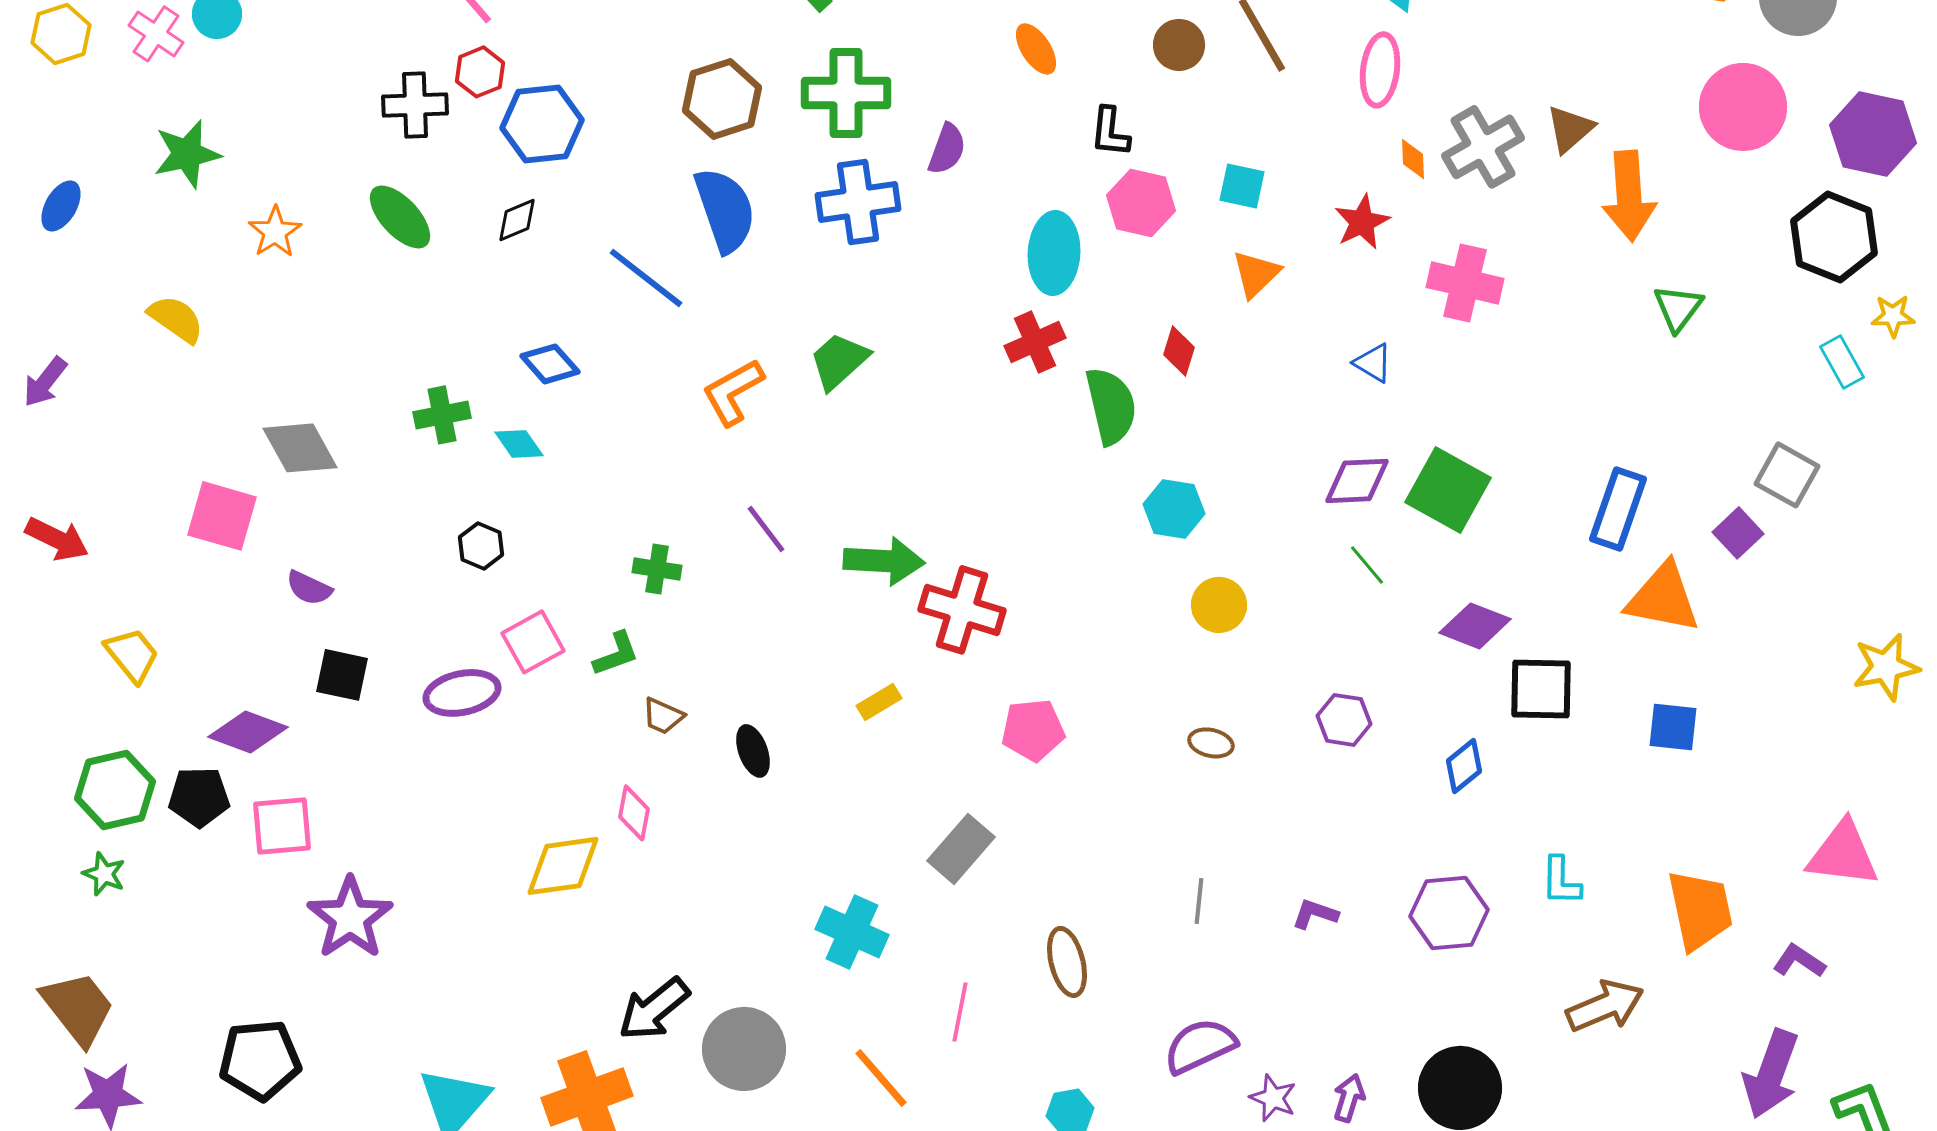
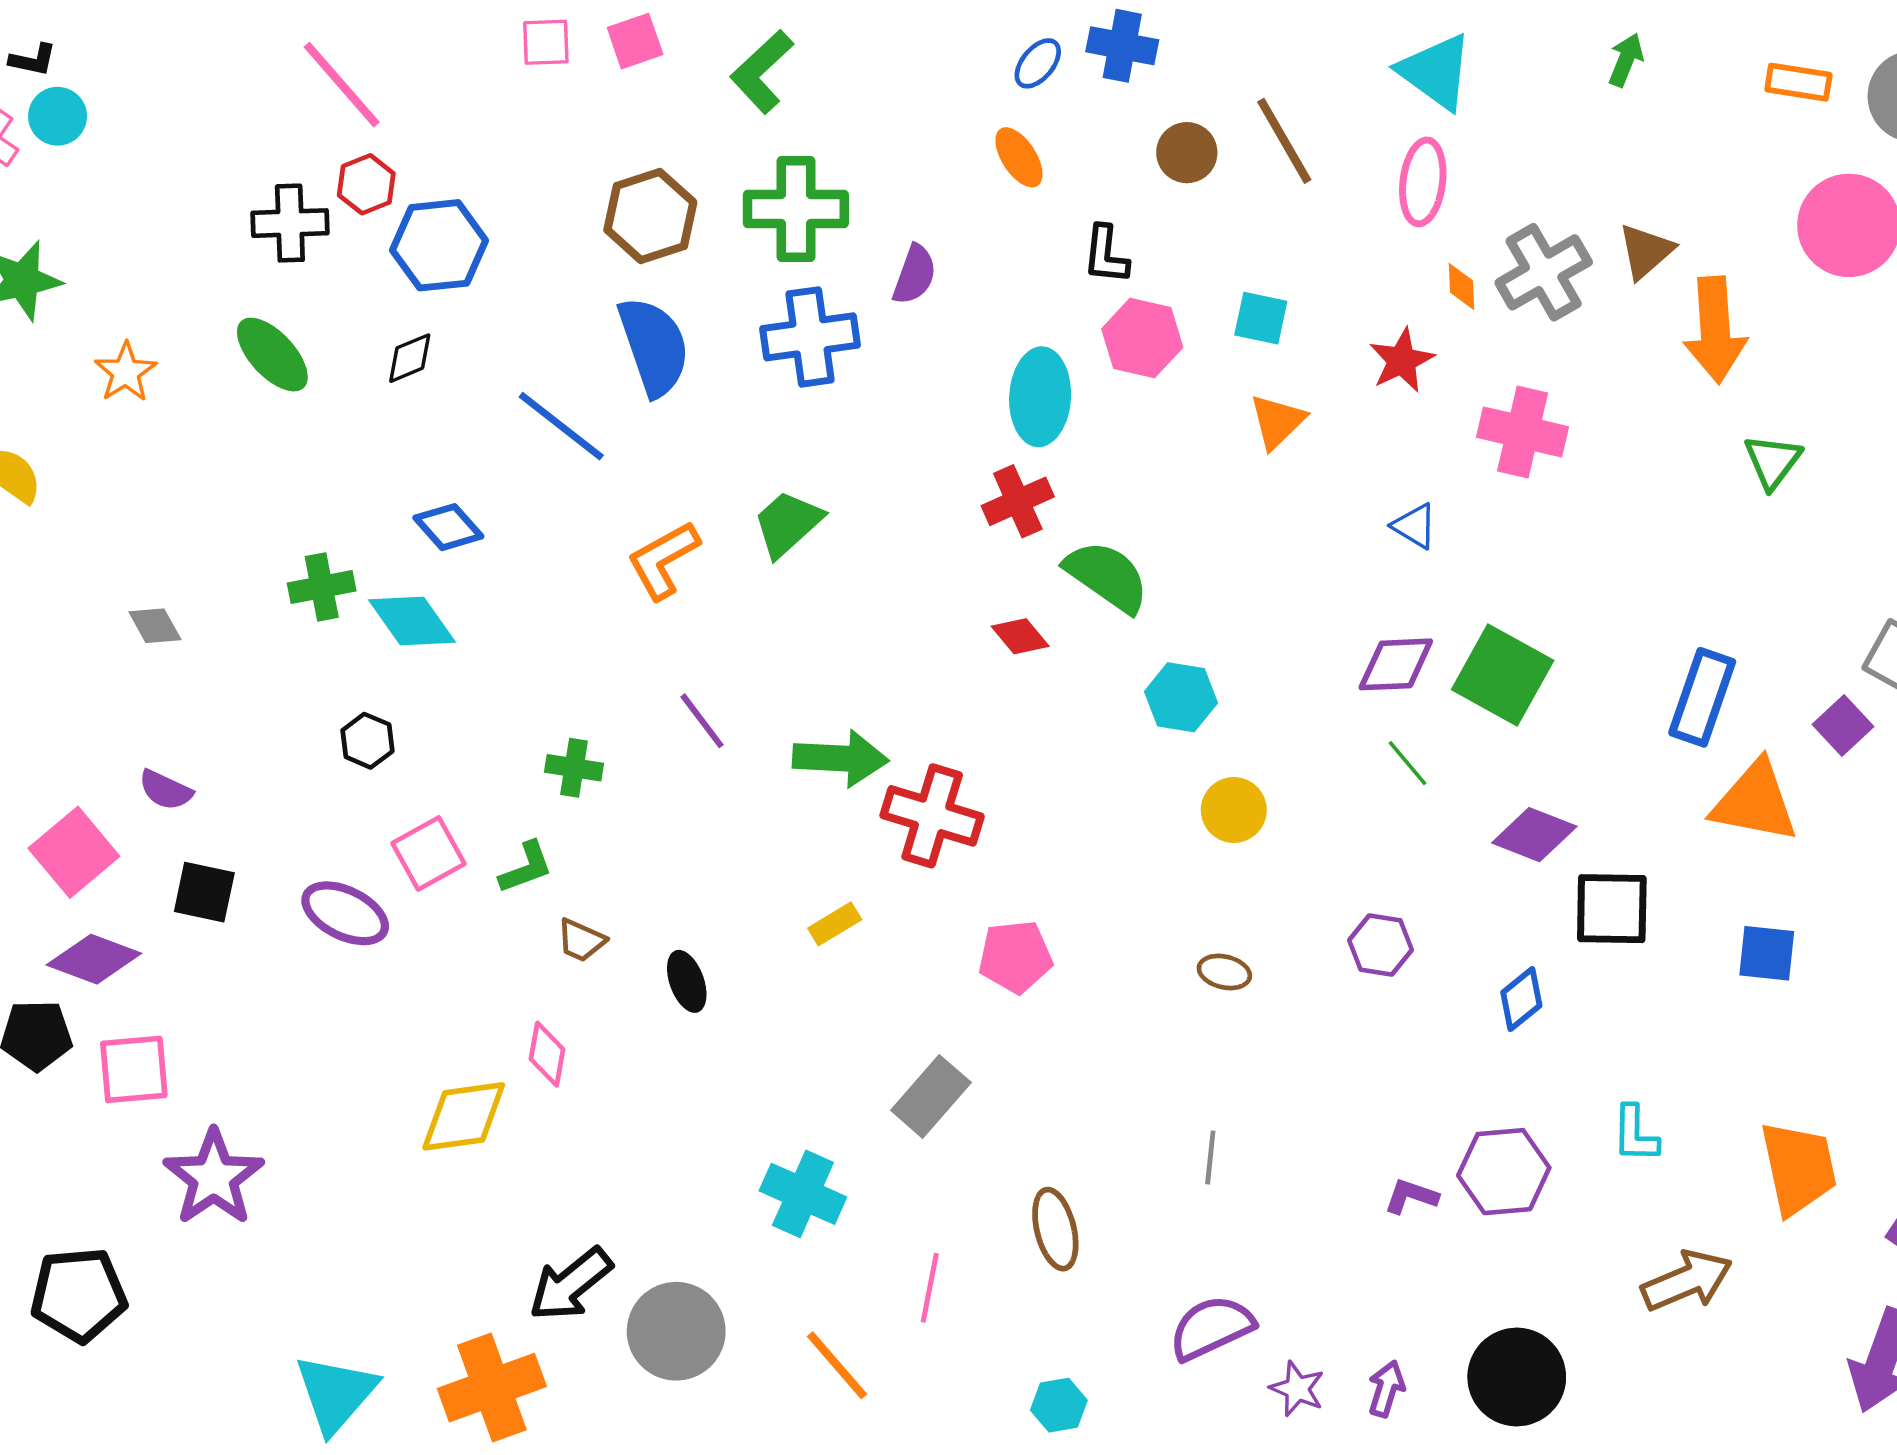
red diamond: (1179, 351) -> (1020, 636), moved, turned -57
green semicircle: (1111, 406) -> (1107, 576), turned -42
cyan diamond: (519, 444) -> (412, 621), size x1.5
gray diamond: (300, 448) -> (155, 626), size x0.6
pink square: (222, 516) -> (74, 852), moved, turned 34
purple ellipse: (462, 693) -> (345, 913), turned 38
purple L-shape: (1315, 914) -> (1411, 1196), moved
black pentagon: (260, 1060) -> (79, 1295), moved

